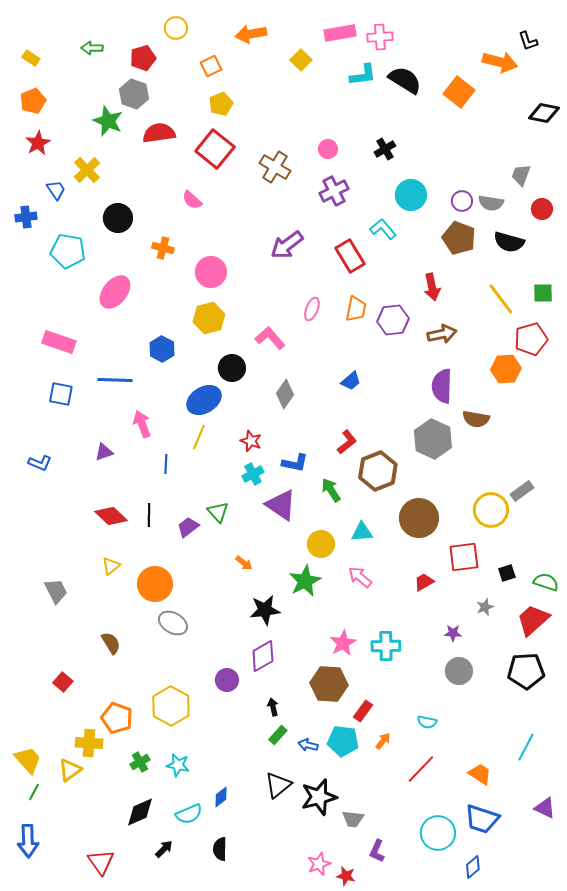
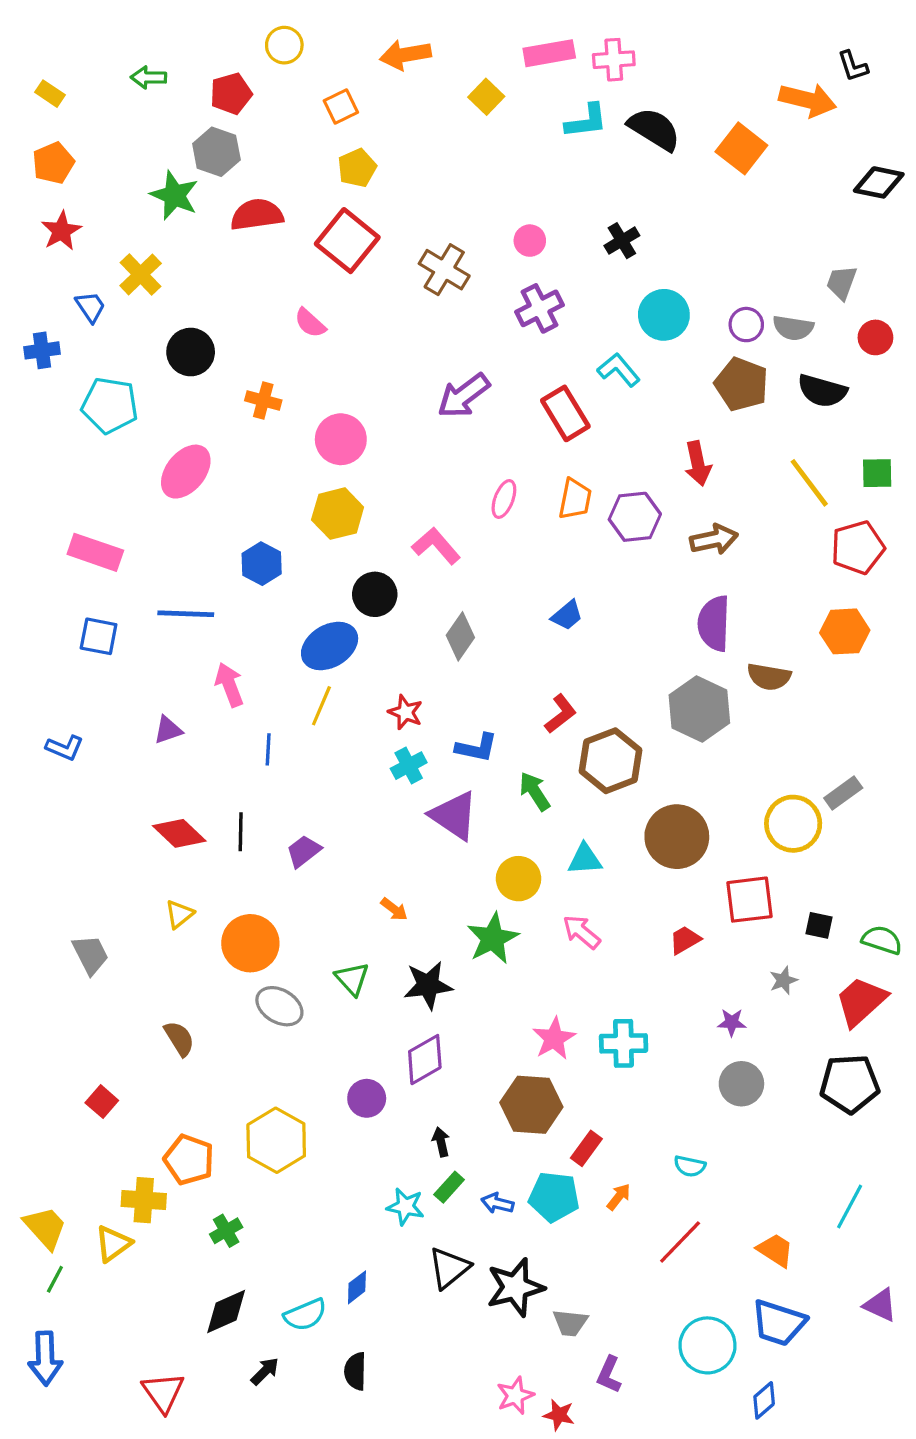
orange hexagon: (506, 369) -> (845, 631), moved
green triangle: (218, 512) -> (352, 979), moved
black square: (507, 573) -> (819, 925), turned 30
cyan star: (178, 765) -> (405, 1207), moved

